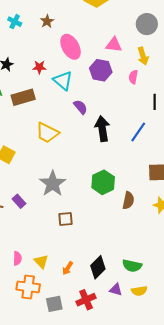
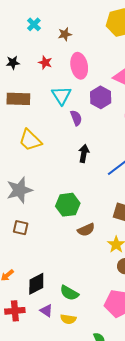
red star: (39, 67) -> (45, 63), moved
purple semicircle: (80, 107) -> (76, 118), moved
black arrow: (102, 129) -> (84, 154), size x0.7
brown semicircle: (128, 200) -> (86, 230), turned 36

